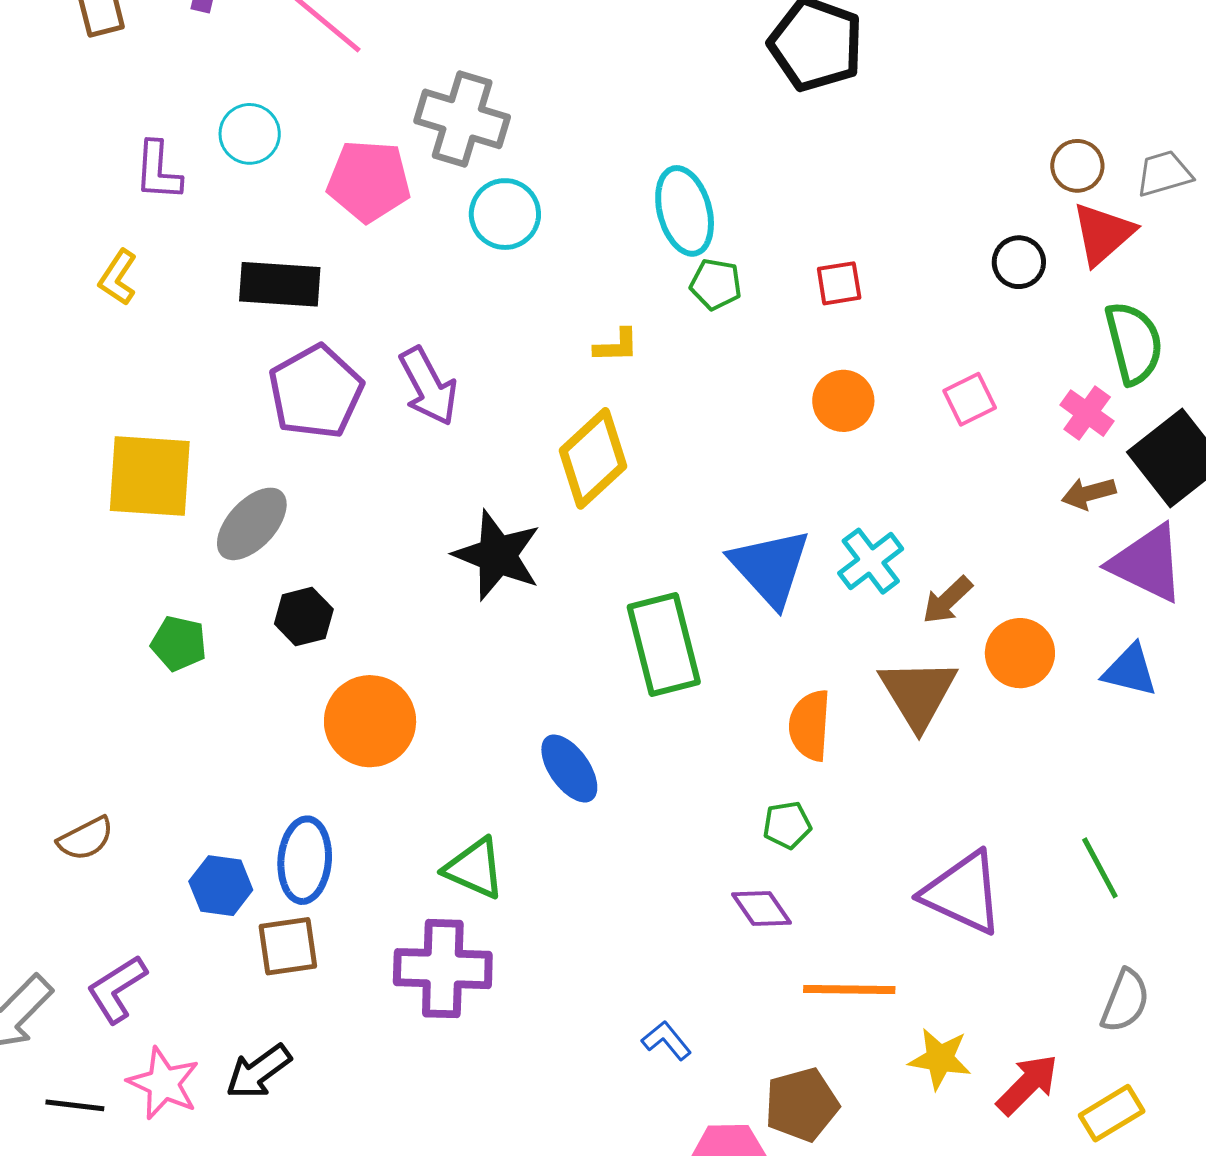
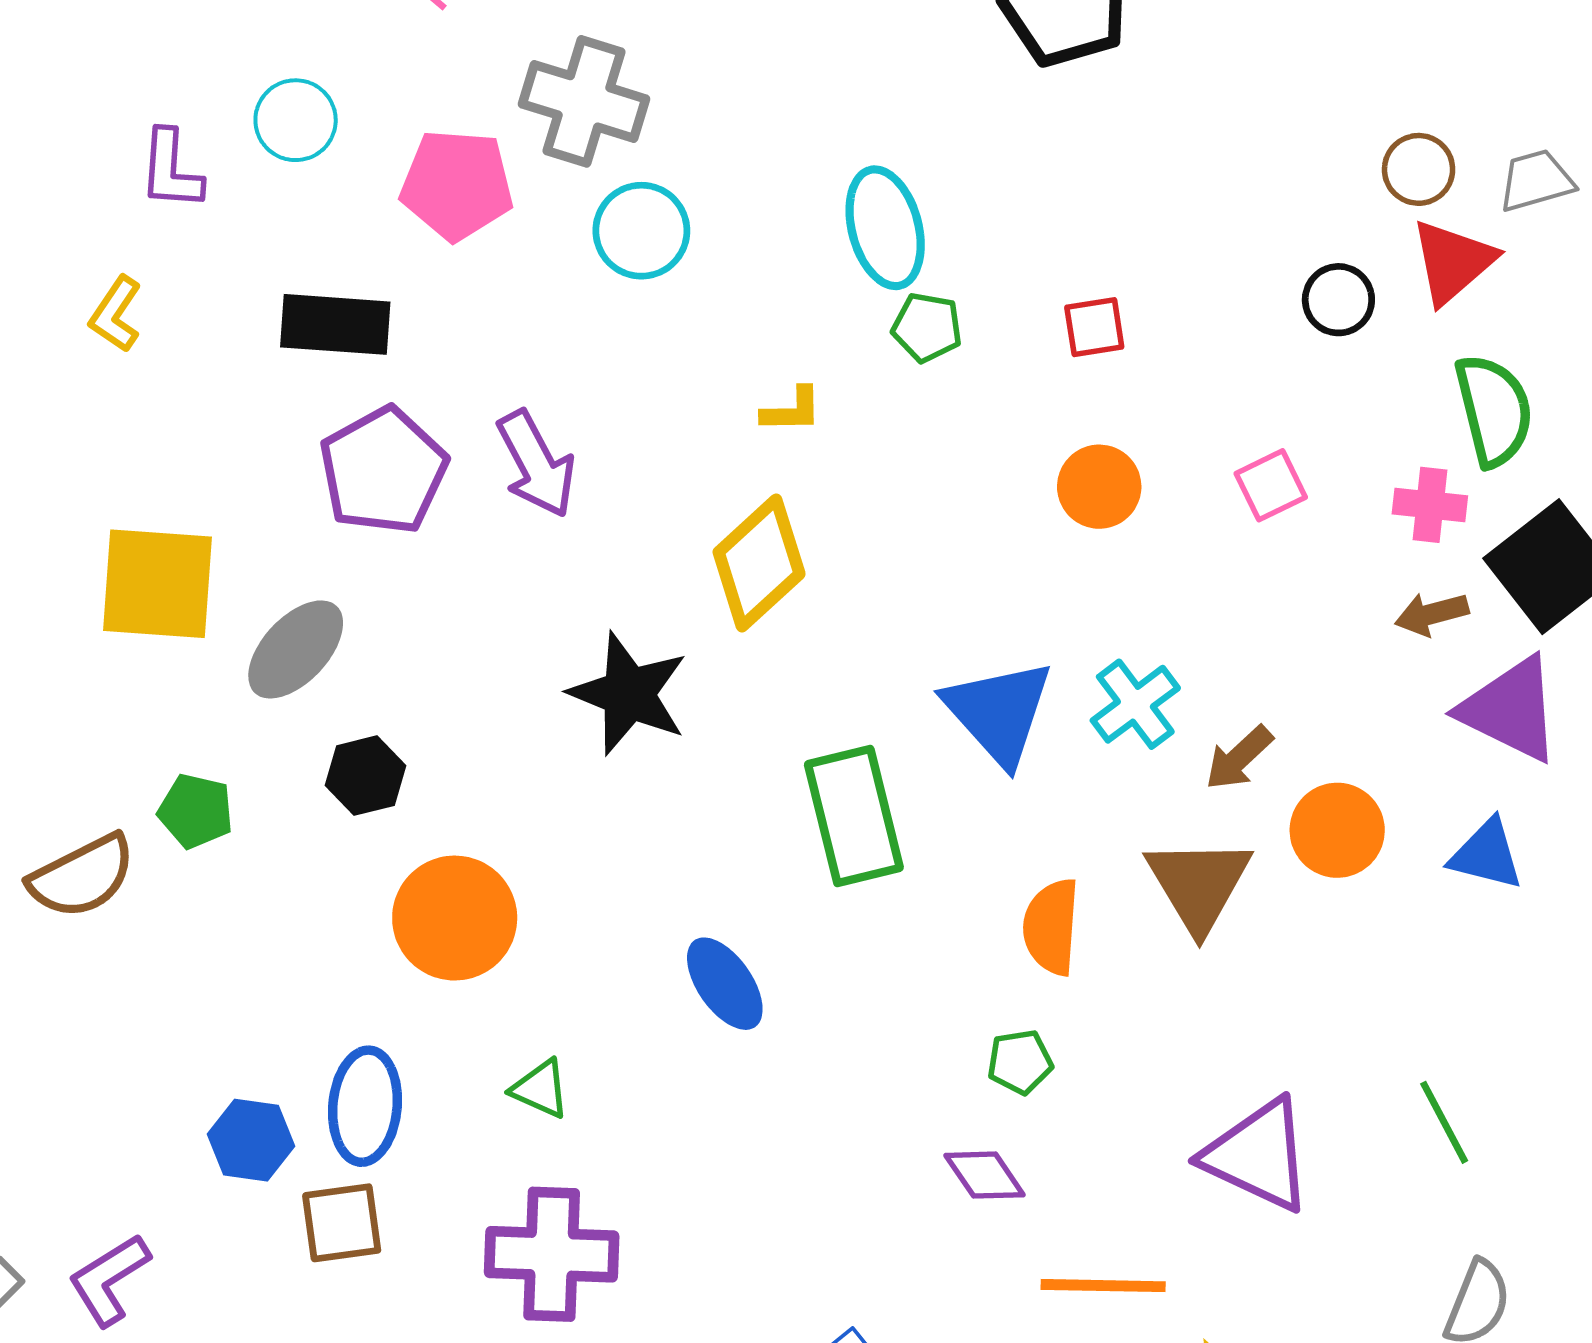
pink cross: (1087, 413) -> (1430, 505), turned -30
brown semicircle: (86, 839) -> (82, 876), moved, size x1.4
green triangle: (474, 868) -> (540, 1089), moved, size x0.7

